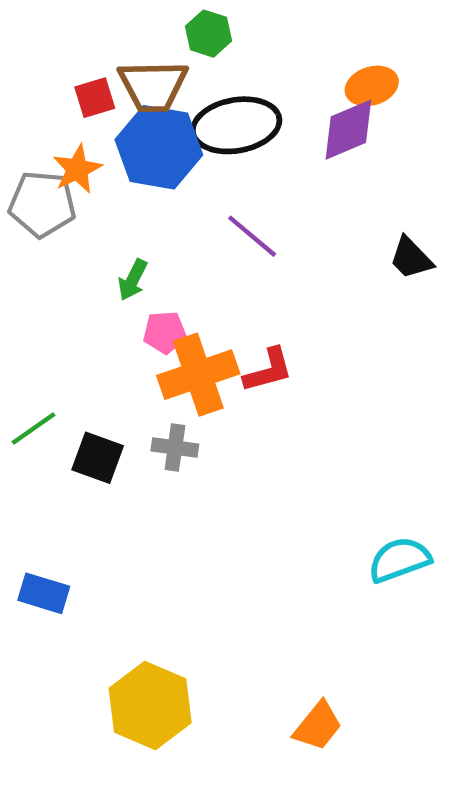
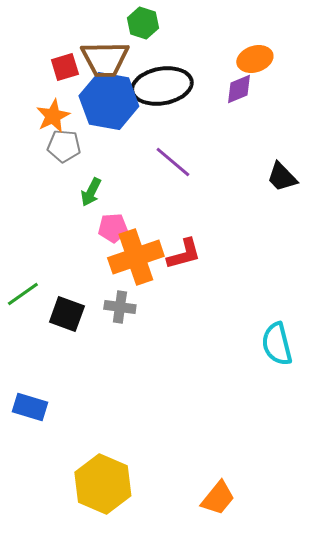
purple diamond: (348, 130) -> (239, 89), size x0.7
gray pentagon: (42, 204) -> (64, 146), moved, size x0.7
cyan semicircle: (399, 560) -> (277, 344), moved, turned -84

